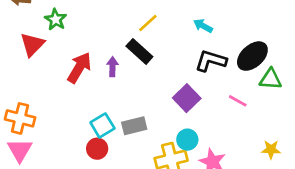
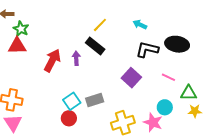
green star: (56, 19) -> (21, 29), moved
red triangle: (32, 44) -> (17, 46), turned 48
black ellipse: (252, 56) -> (177, 44), turned 55
green triangle: (271, 79) -> (189, 93), moved
cyan circle: (187, 140) -> (165, 107), moved

